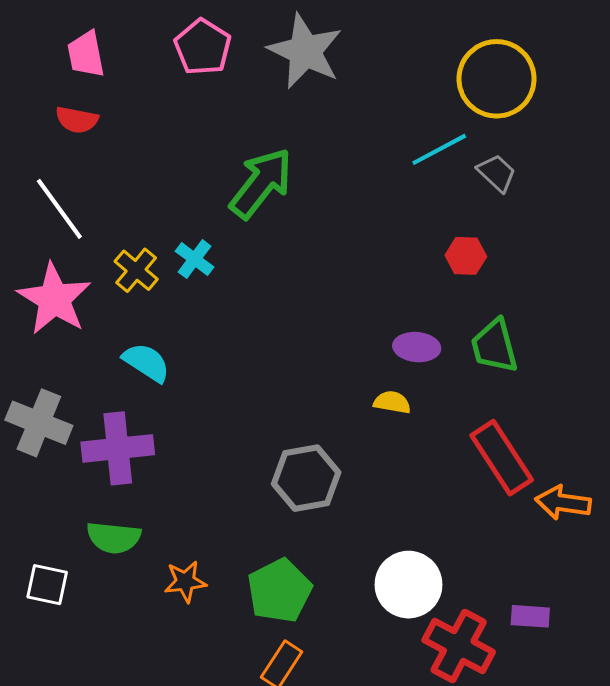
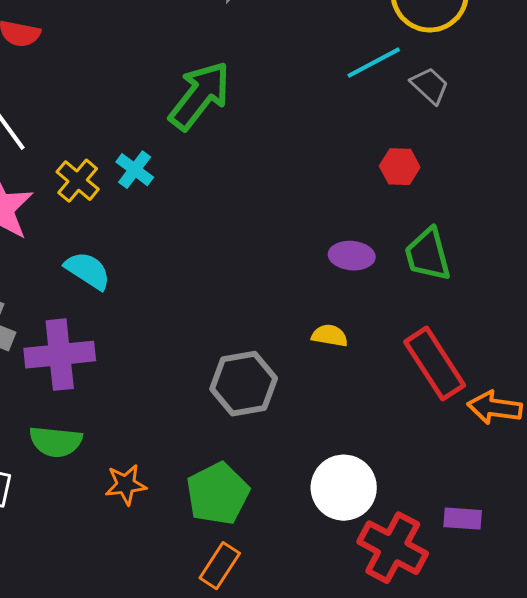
yellow semicircle: (392, 402) -> (330, 336), moved

